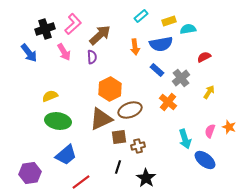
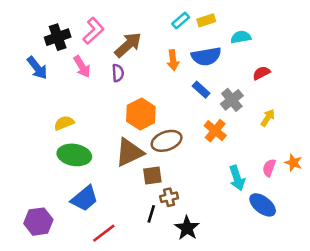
yellow rectangle: (169, 21) -> (206, 20), moved
brown cross: (138, 146) -> (169, 197), moved

